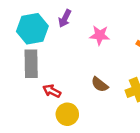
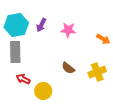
purple arrow: (65, 18) -> (41, 25), moved
red arrow: (52, 91) -> (23, 79), moved

